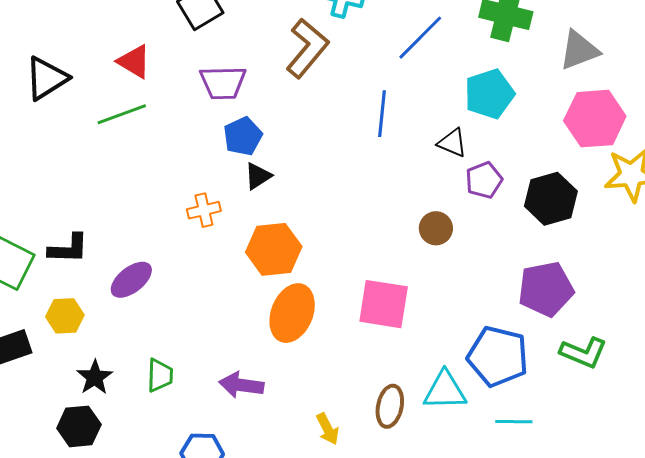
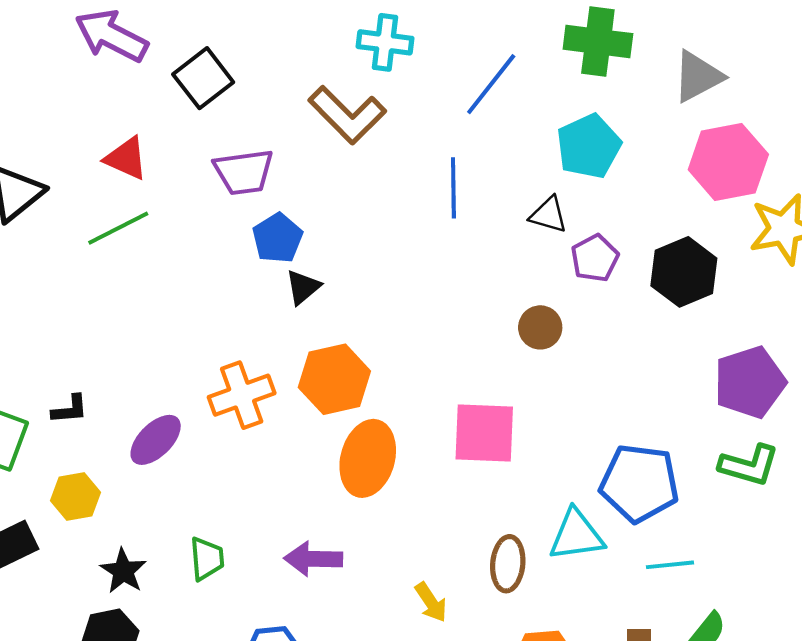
brown L-shape: (307, 48) -> (347, 115), turned 102
orange cross: (204, 210) -> (242, 395), moved, size x1.5
black L-shape: (68, 249) -> (70, 409), size x0.7
purple pentagon: (546, 289) -> (750, 382), moved

